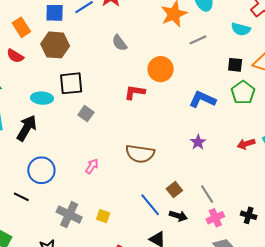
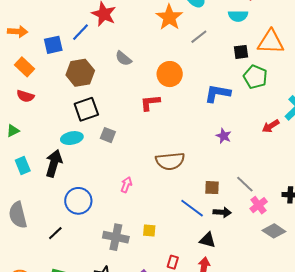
brown hexagon: (55, 45) -> (80, 73), moved
cyan ellipse: (42, 98) -> (72, 138), moved
brown square: (174, 190) -> (212, 188), turned -35
black line: (21, 197) -> (55, 233), moved, turned -56

